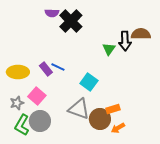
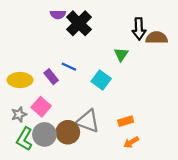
black arrow: (125, 41) -> (139, 29), moved
blue line: (58, 67) -> (69, 67), moved
cyan square: (89, 82) -> (101, 80), moved
brown circle: (100, 119) -> (68, 132), moved

